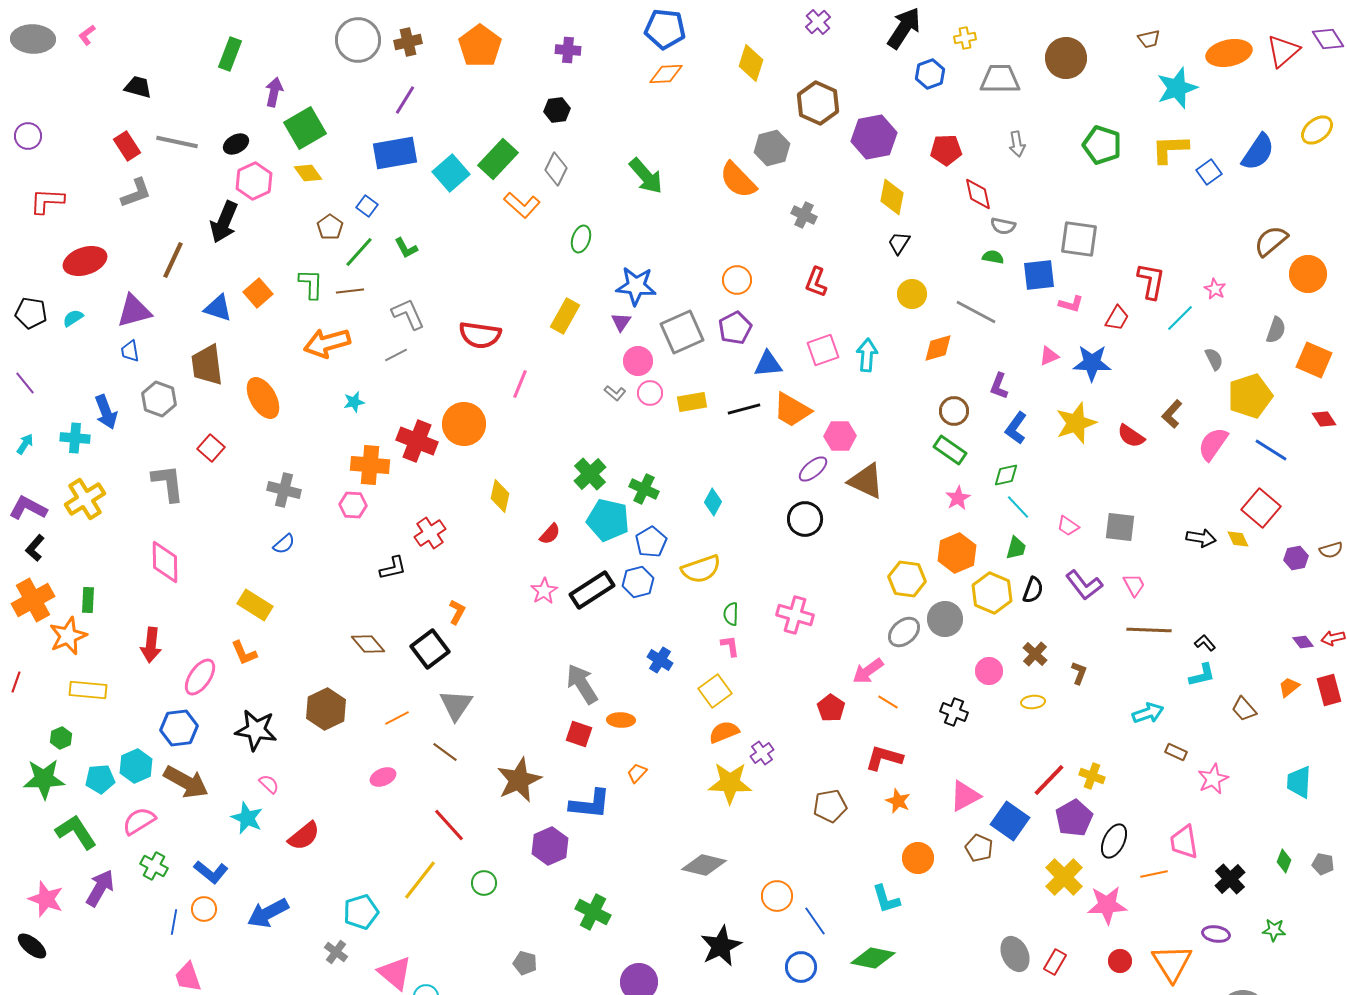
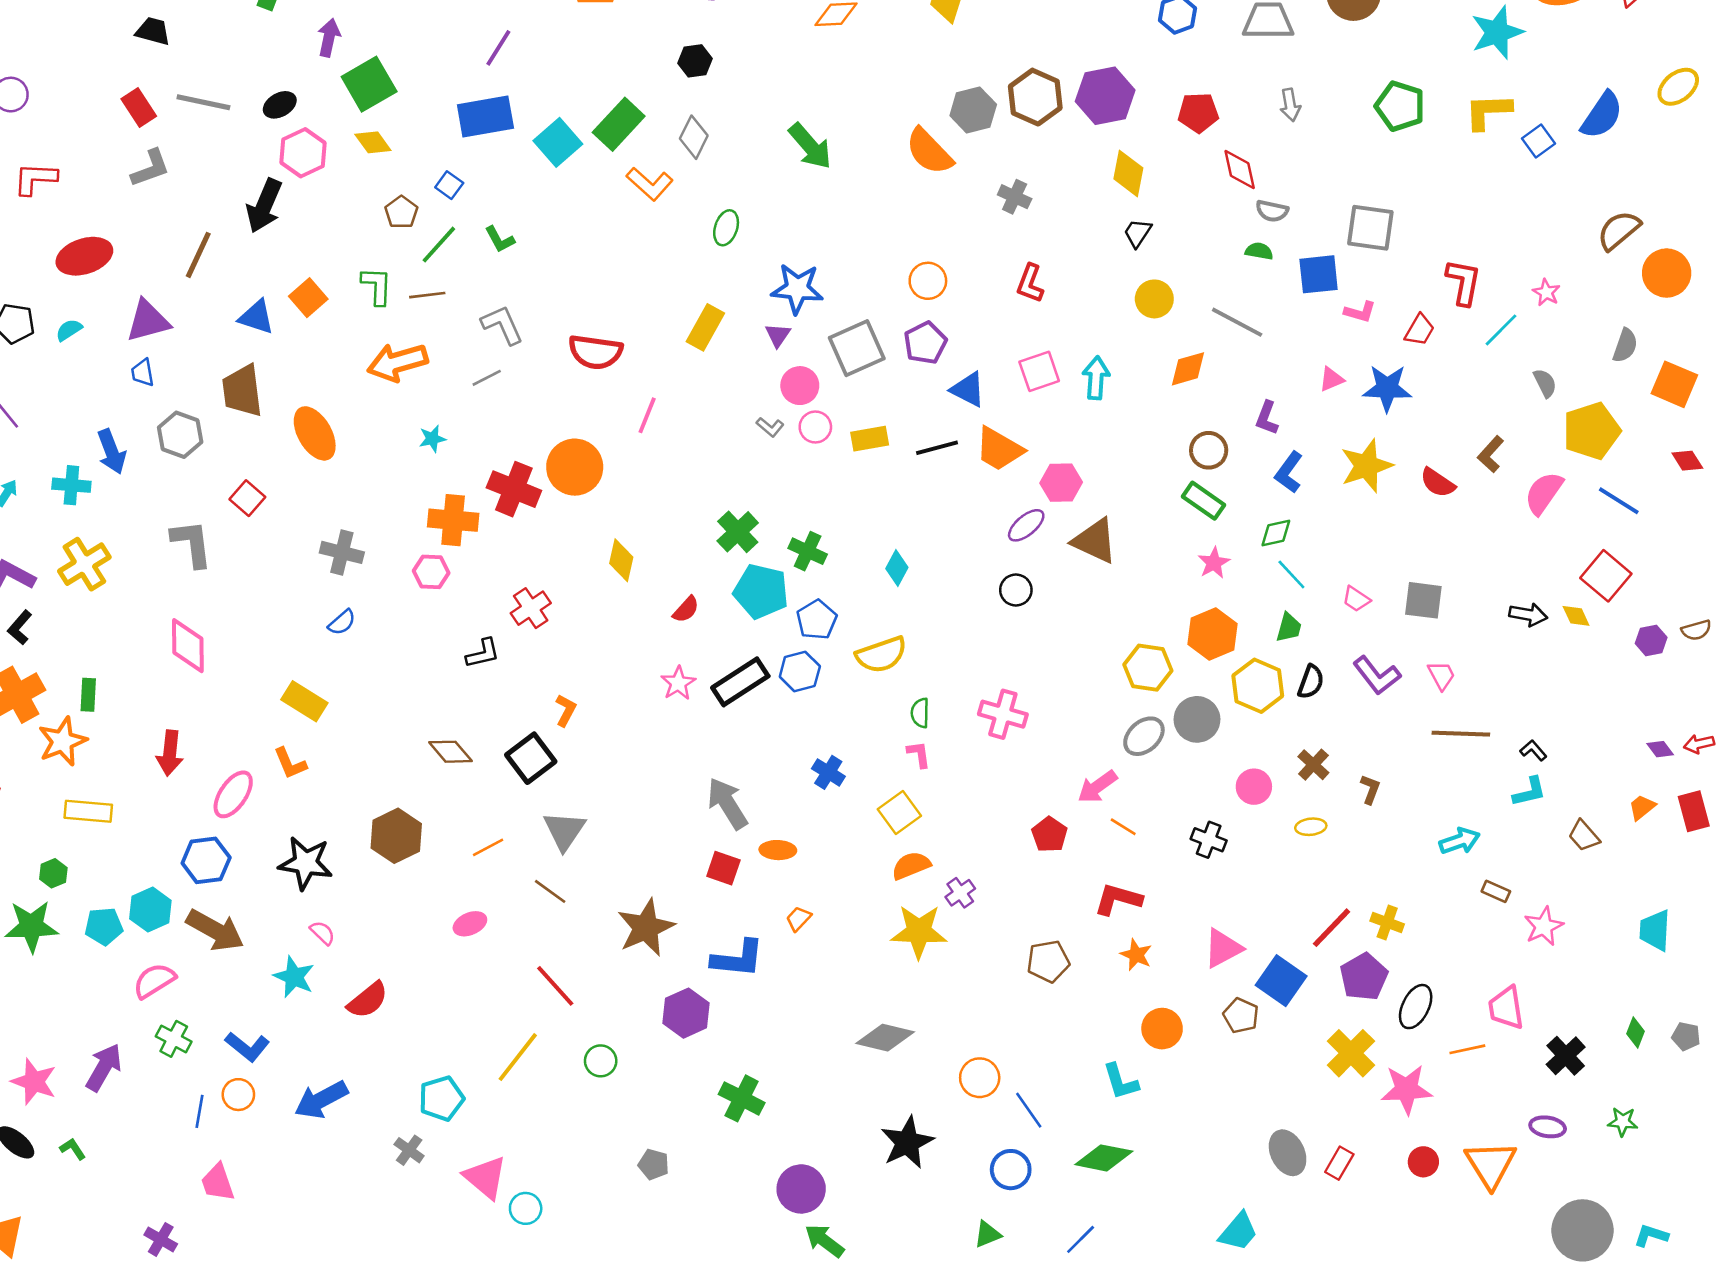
brown hexagon: (818, 103) -> (1035, 97), moved
blue triangle: (768, 364) -> (968, 389), turned 32
black circle: (805, 519) -> (1016, 590), size x0.7
green L-shape: (76, 832) -> (73, 1149), moved, size x0.5

